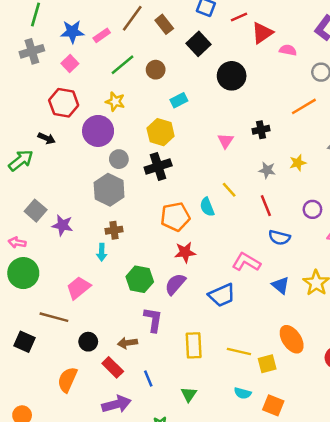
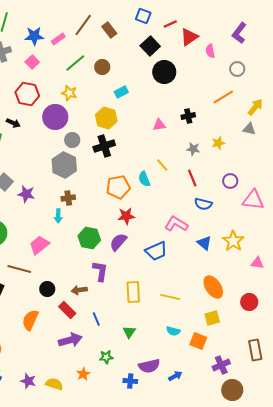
black square: (198, 44) -> (150, 46), moved
pink semicircle: (288, 50) -> (210, 51), turned -112
pink triangle: (225, 141) -> (159, 125), turned 48
yellow square: (267, 364) -> (212, 318), moved

